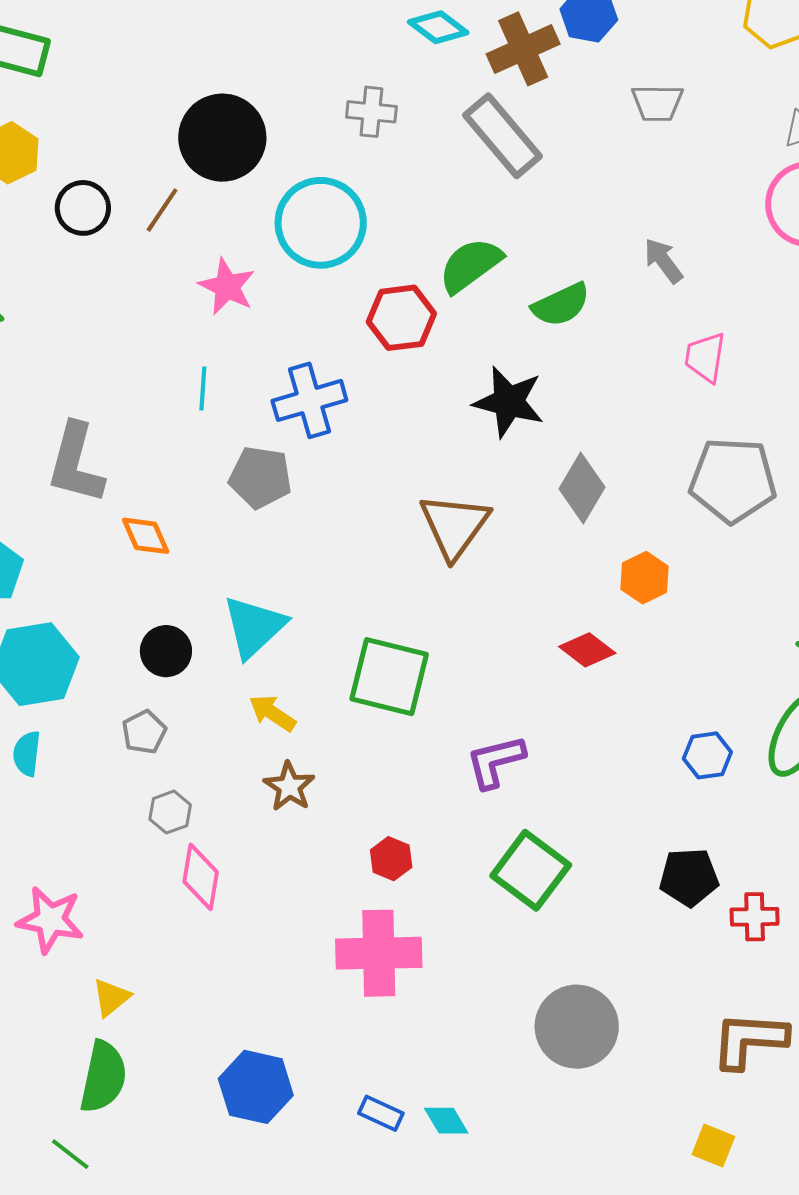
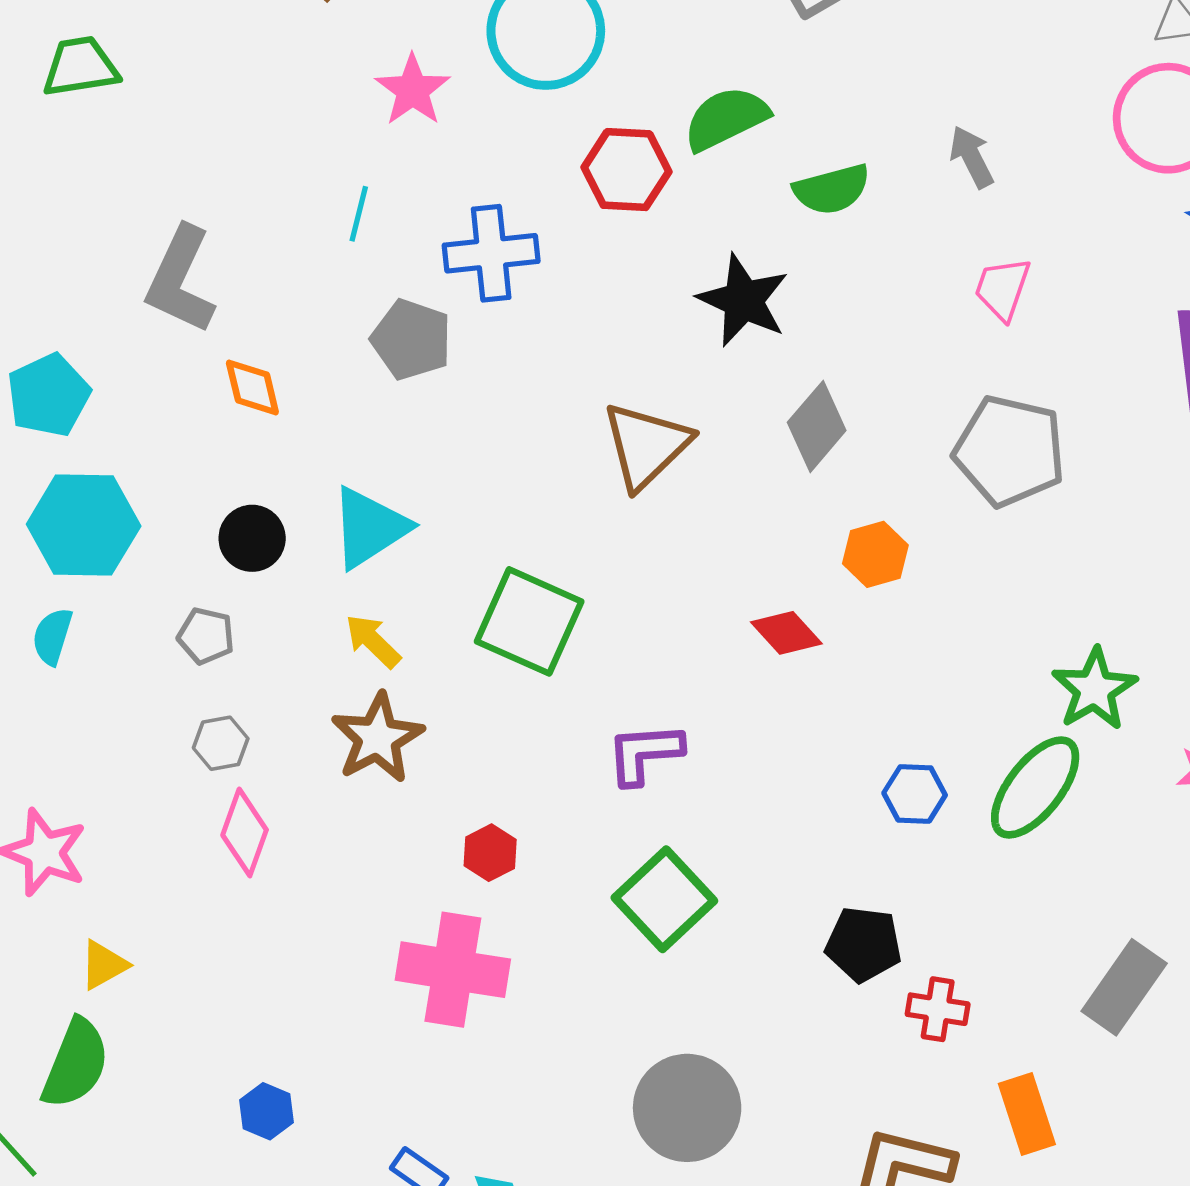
gray pentagon: (144, 732) -> (206, 636), turned 30
brown star: (289, 786) -> (377, 738), size x1.4
blue hexagon: (256, 1087) -> (266, 1111), size x0.6

